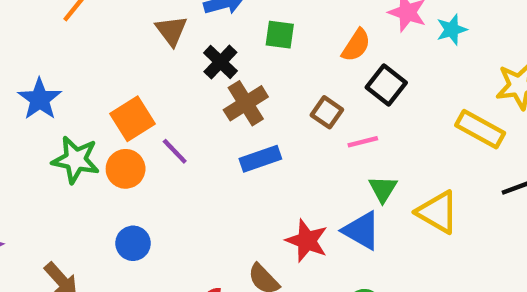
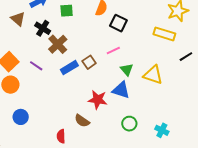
brown square: (327, 112) -> (89, 62), moved, turned 32
purple line: (175, 151) -> (36, 66), moved

